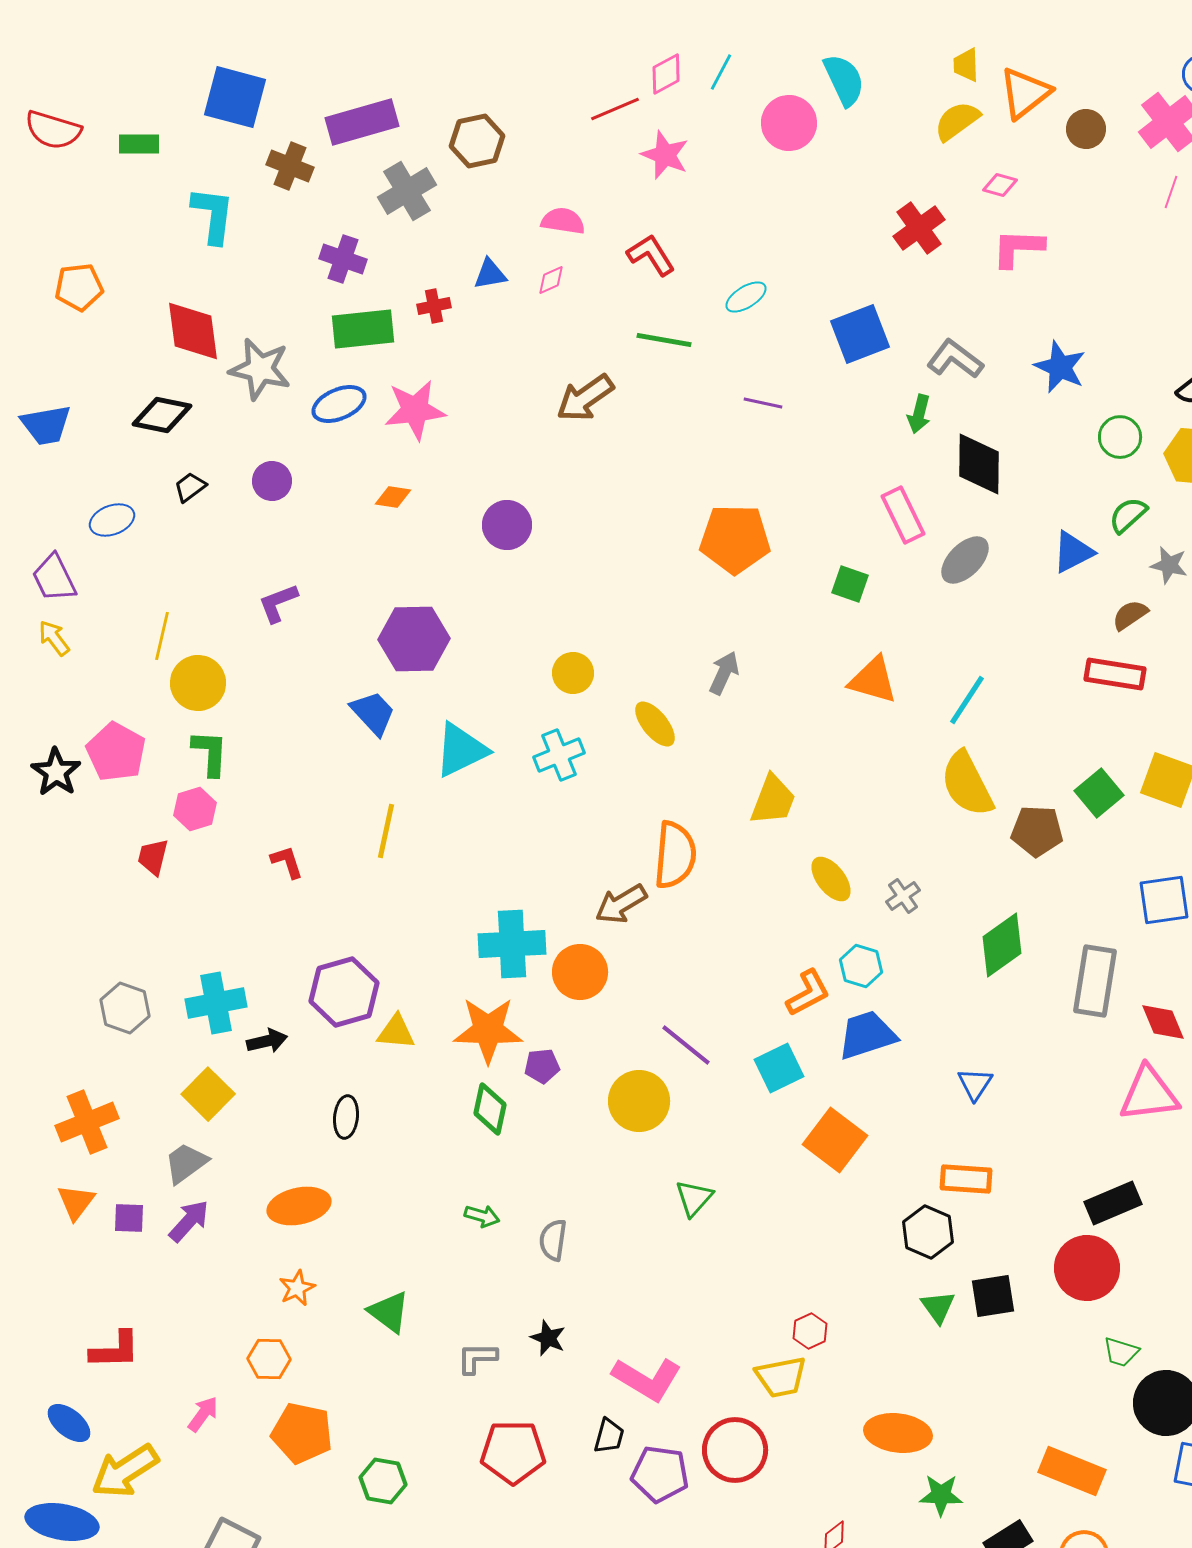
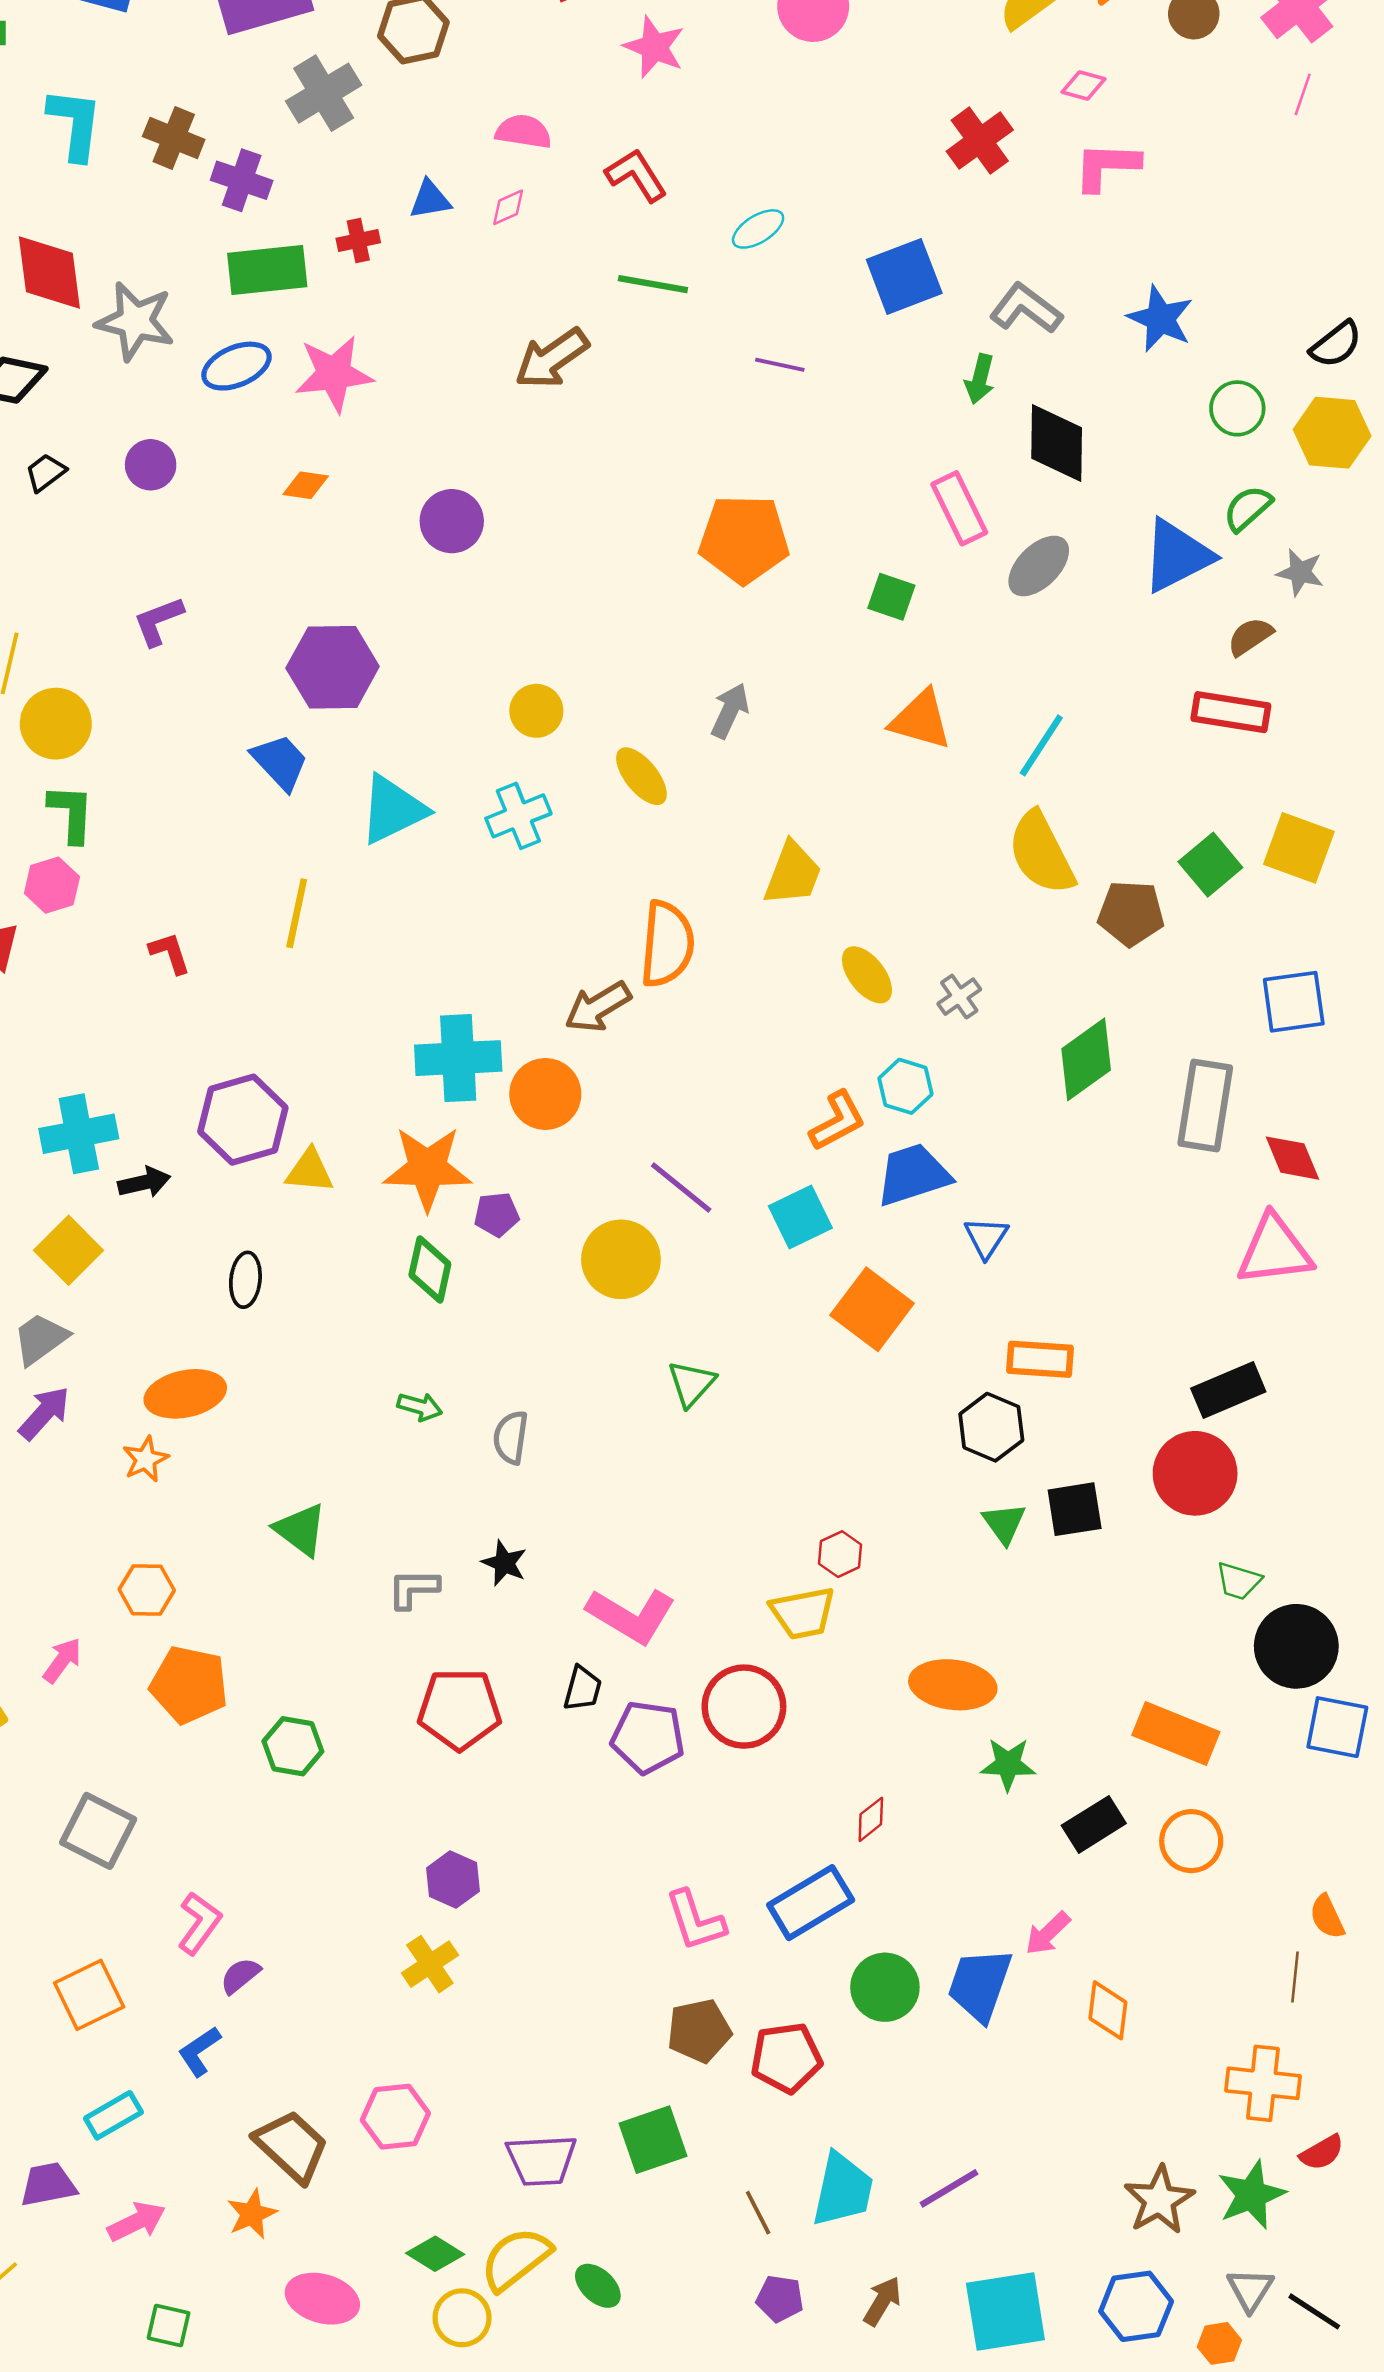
brown cross: (290, 166) -> (174, 138), moved
blue triangle: (1073, 552) -> (1177, 556), size x1.4
blue triangle: (975, 1084) -> (986, 1238), moved
orange star: (297, 1288) -> (145, 1459), moved

